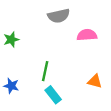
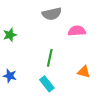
green line: (45, 71) -> (50, 58), moved

